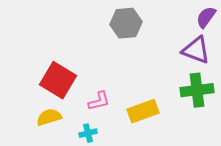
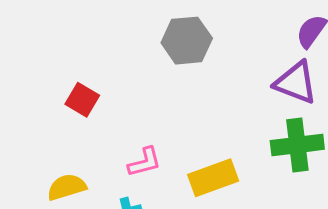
red square: (58, 80) -> (82, 100), moved, size x0.6

